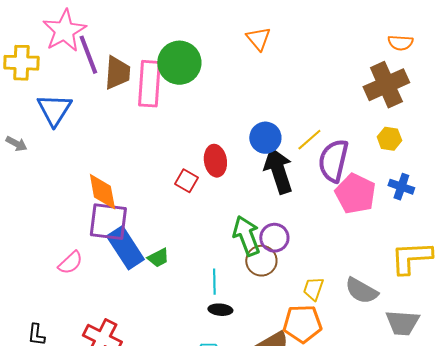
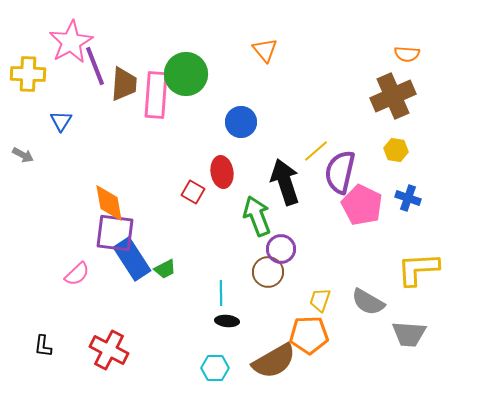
blue triangle: (54, 110) -> (61, 121), size x0.6
blue circle: (265, 138) -> (241, 122), moved
green arrow: (246, 236) -> (257, 216), moved

